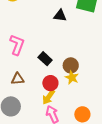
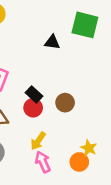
yellow star: (72, 78) -> (89, 148), moved
red circle: (50, 83) -> (33, 108), moved

